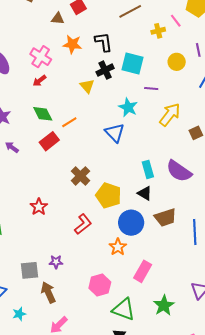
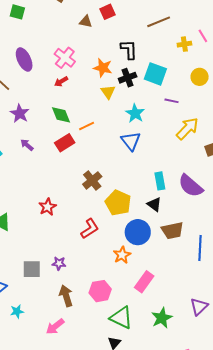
orange star: (72, 44) -> (103, 68), moved
cyan star: (128, 107) -> (135, 113), moved
brown arrow: (48, 292) -> (66, 296), moved

